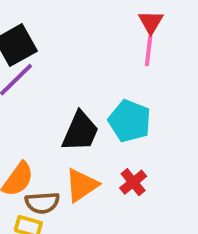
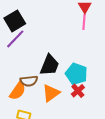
cyan pentagon: (130, 121) -> (76, 74), moved
brown semicircle: (42, 203) -> (29, 81), moved

